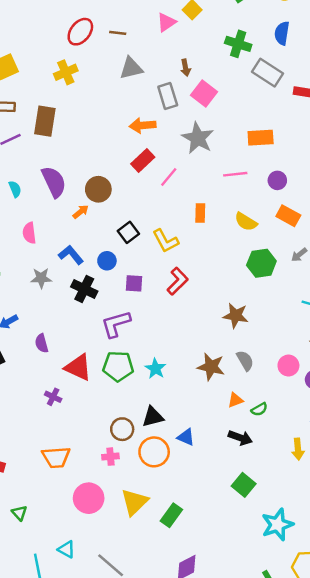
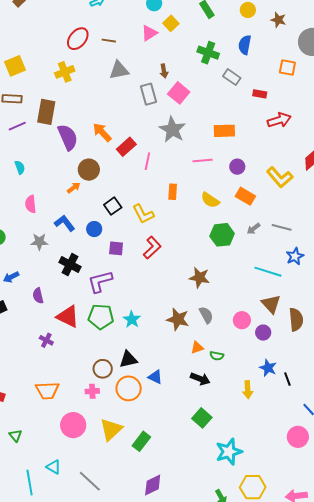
gray rectangle: (267, 73) -> (232, 77), size x0.7
orange arrow: (143, 125) -> (102, 132), moved, turned 50
pink line: (169, 177) -> (147, 161), turned -30
purple semicircle: (54, 182) -> (68, 137), moved
black cross: (84, 289) -> (70, 265), moved
green semicircle: (259, 409) -> (217, 356), turned 40

